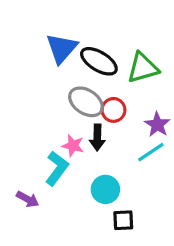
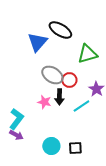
black ellipse: (99, 61) -> (60, 30), moved
cyan line: (151, 152) -> (81, 106), moved
cyan L-shape: (57, 168) -> (16, 119), moved
cyan circle: (105, 189) -> (51, 146), moved

